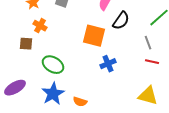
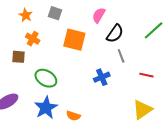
orange square: (94, 36) -> (74, 40), moved
gray line: (148, 43) -> (121, 56), moved
yellow triangle: (148, 96) -> (142, 110), turned -50

